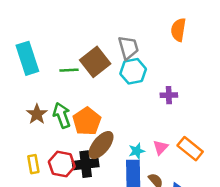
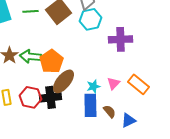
green line: (69, 70) -> (30, 11), moved
purple cross: (169, 95) -> (120, 39), size x1.6
green arrow: (62, 115) -> (30, 56), turned -65

